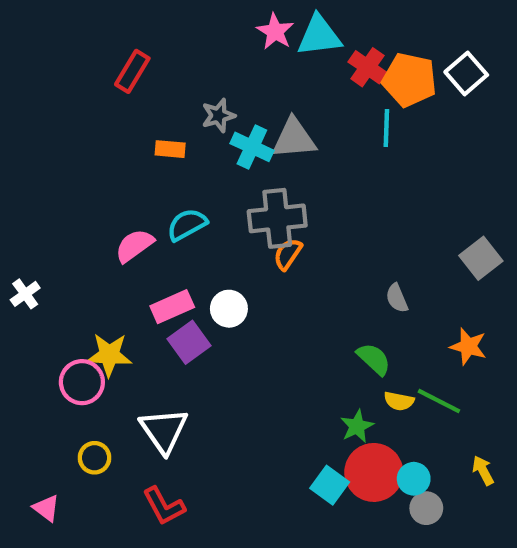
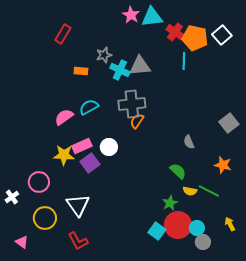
white cross: (25, 294) -> (12, 197), moved
yellow star: (109, 355) -> (64, 155), moved
yellow circle: (94, 458) -> (45, 218), size x1.5

